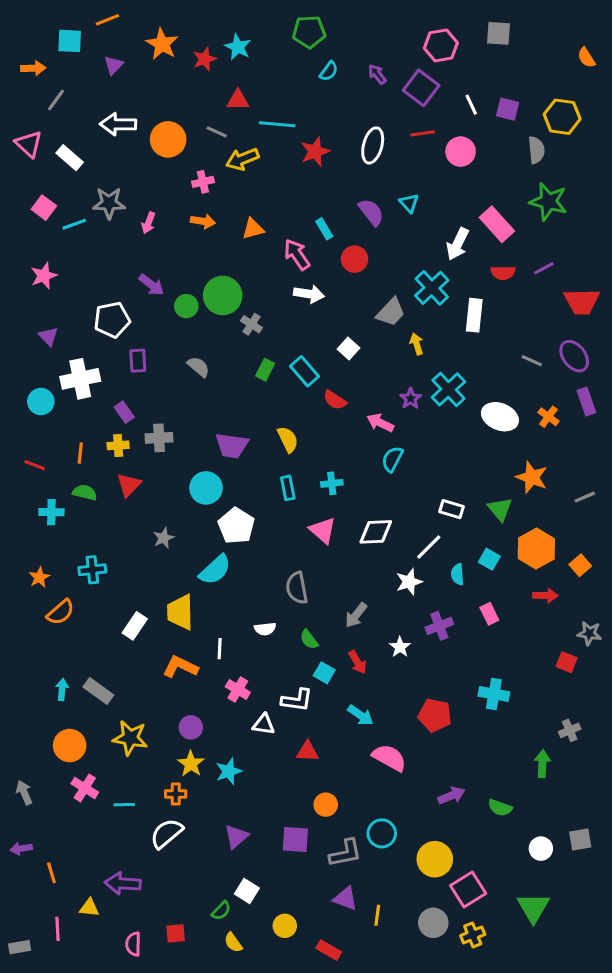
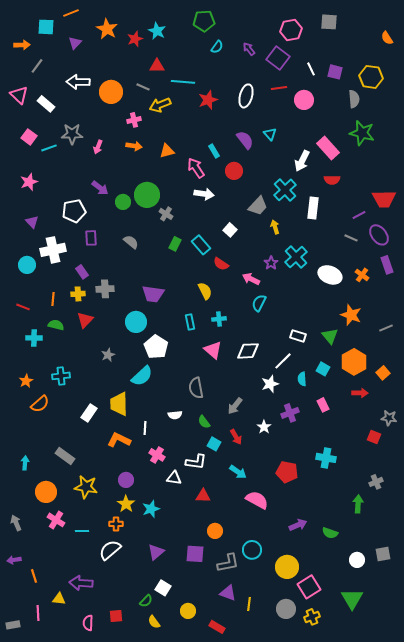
purple line: (544, 268) -> (359, 215), moved
yellow semicircle: (288, 439) -> (205, 291), moved
cyan arrow: (62, 689) -> (25, 463), moved

